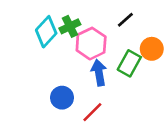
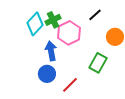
green rectangle: (129, 63) -> (98, 63), moved
blue arrow: (99, 73) -> (51, 51), moved

